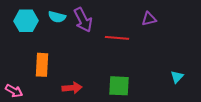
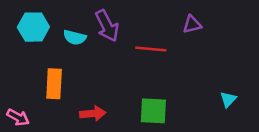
cyan semicircle: (57, 17) -> (75, 37), moved

